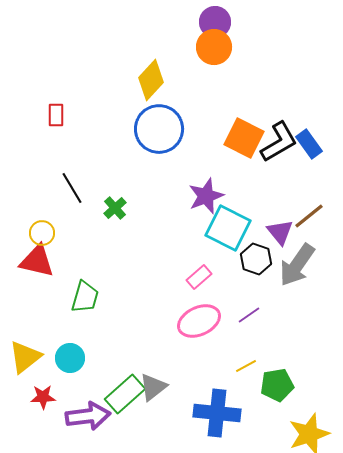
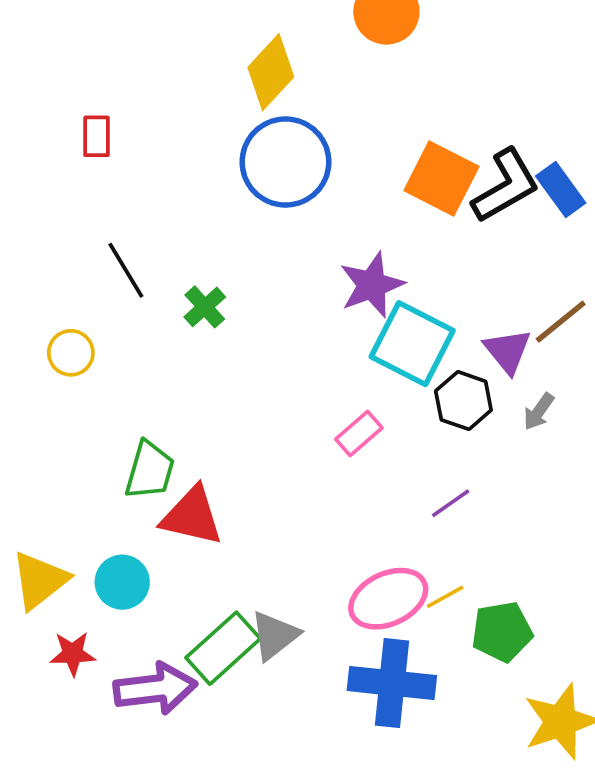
red triangle: (37, 261) -> (192, 516), moved
gray arrow: (297, 265) -> (539, 412), size x0.5
pink ellipse: (199, 321) -> (388, 599), moved

